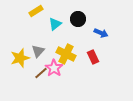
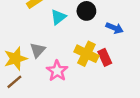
yellow cross: (66, 54) -> (86, 54), moved
brown line: (41, 73) -> (14, 82), moved

